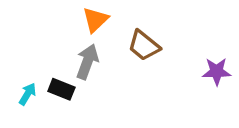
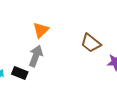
brown trapezoid: (144, 46) -> (91, 43), moved

